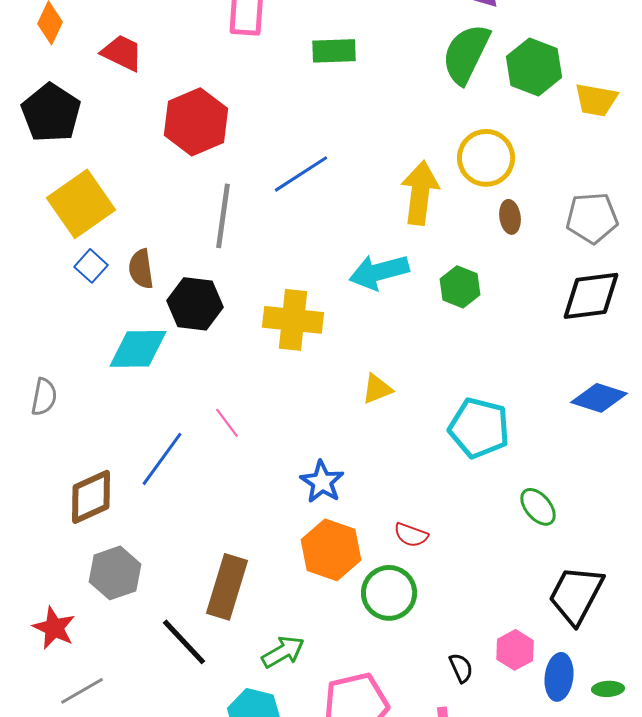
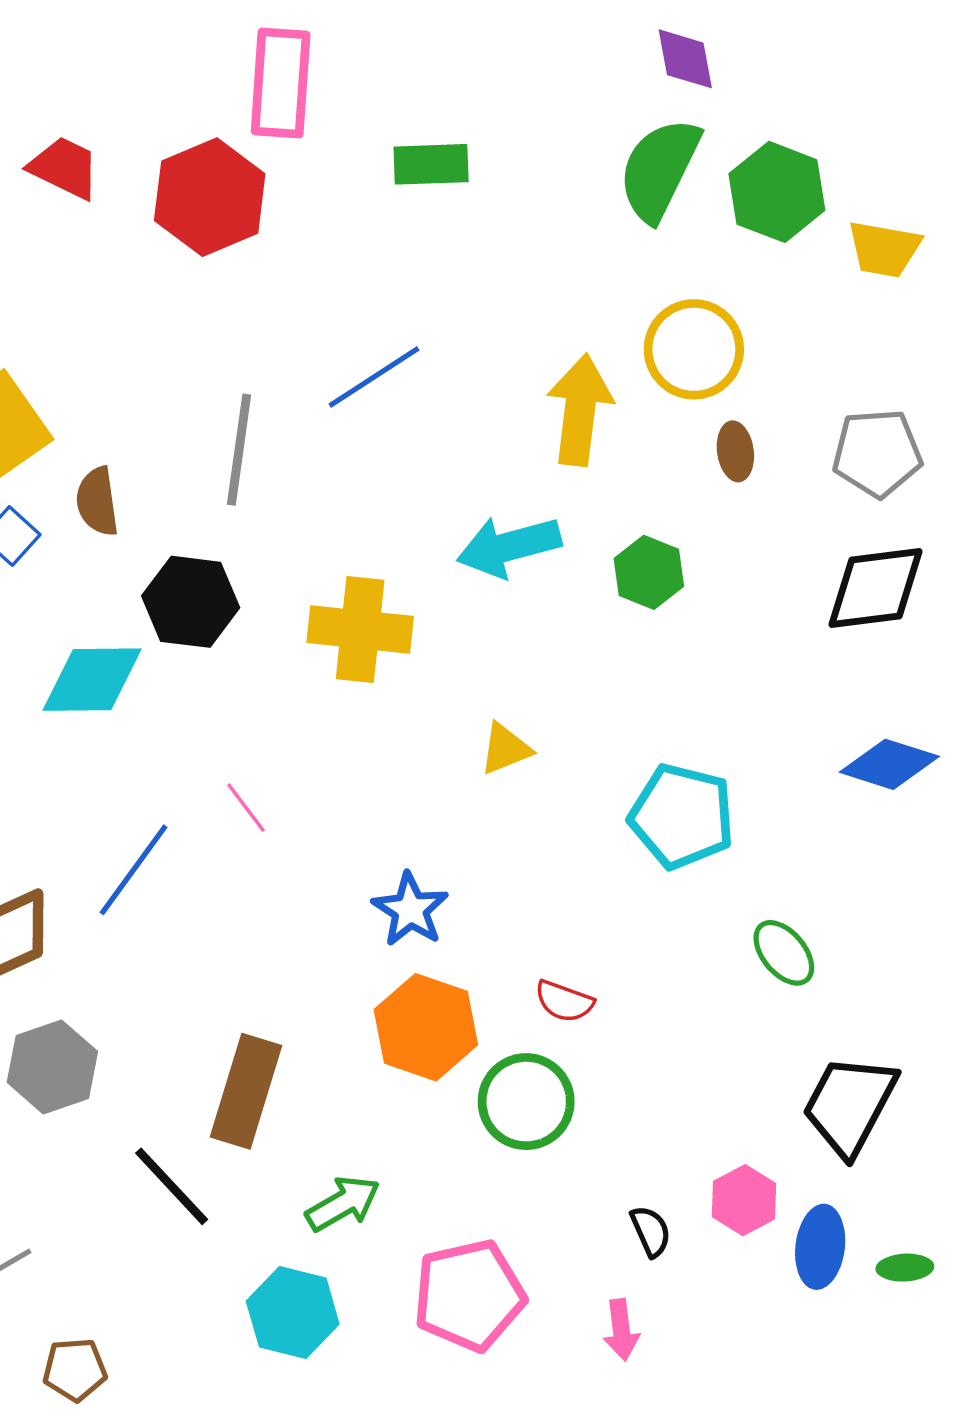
red hexagon: (196, 122) -> (210, 197), moved
brown semicircle: (141, 269) -> (97, 502), moved

